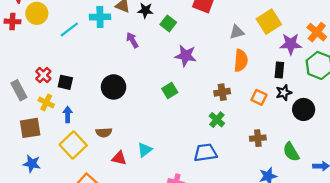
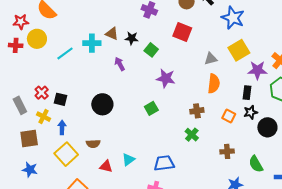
blue trapezoid: (205, 153) -> (164, 163), moved

